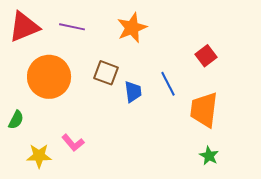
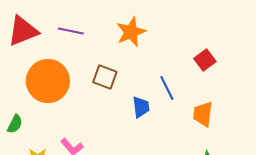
blue trapezoid: (133, 92) -> (141, 107), moved
orange trapezoid: (204, 110) -> (203, 114), size x0.7

